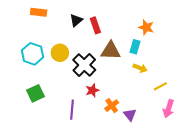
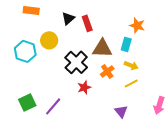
yellow circle: (60, 53) -> (49, 40), moved
yellow line: (160, 86) -> (131, 83), moved
green square: (36, 93) -> (27, 102), moved
orange cross: (112, 106) -> (107, 71), moved
purple line: (72, 110) -> (53, 106), moved, turned 36

